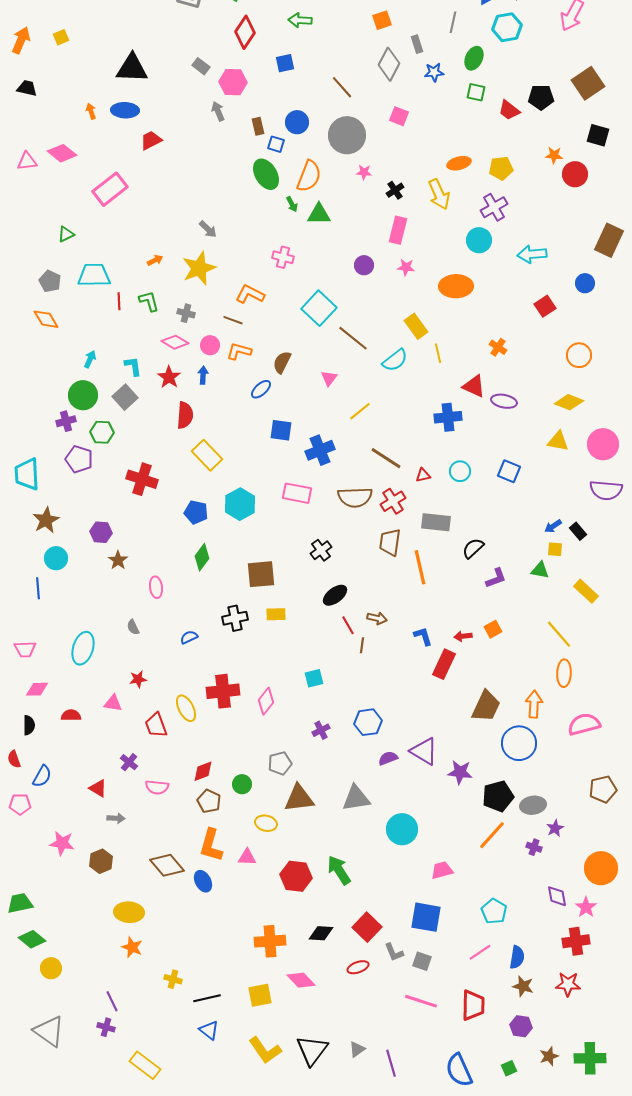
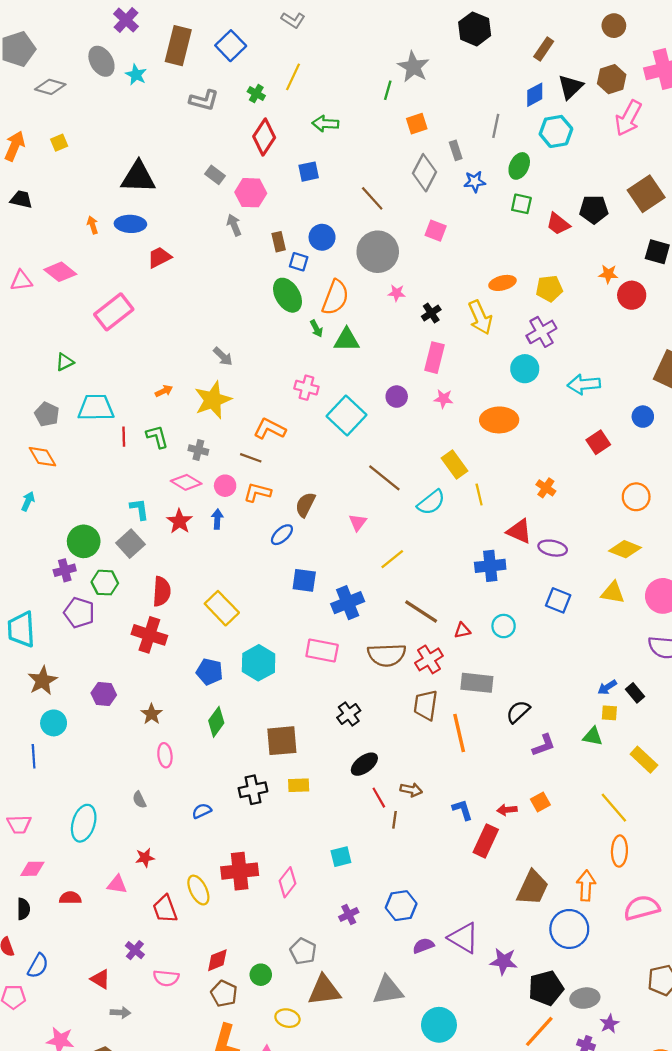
cyan square: (319, 308) -> (347, 415), moved
cyan arrow: (90, 359) -> (28, 501), moved
red semicircle: (185, 415) -> (162, 591), moved
blue square: (509, 471) -> (558, 600), moved
brown star: (118, 560) -> (152, 714), moved
gray pentagon: (280, 763) -> (303, 951), turned -30

